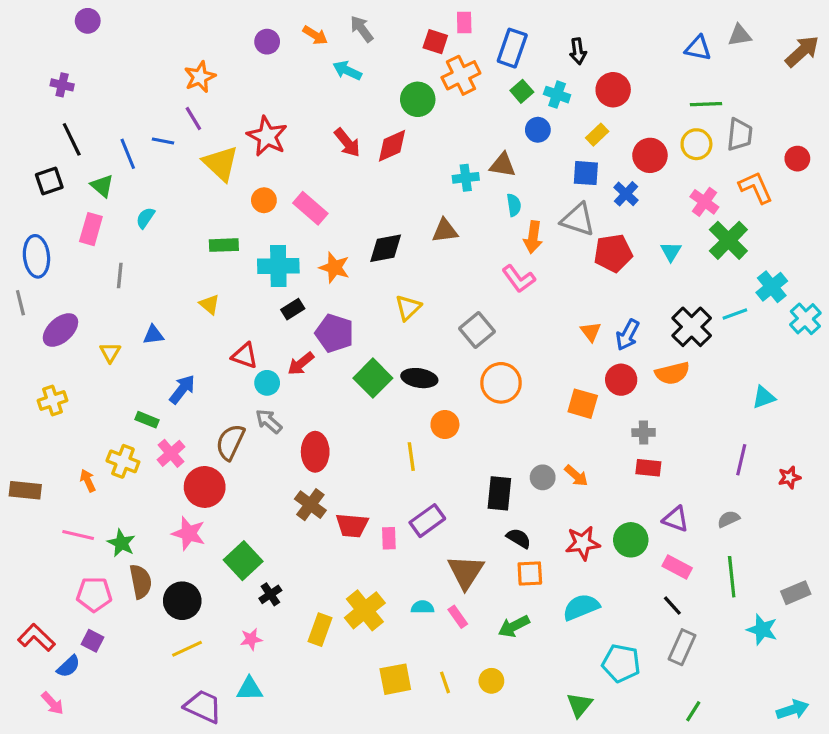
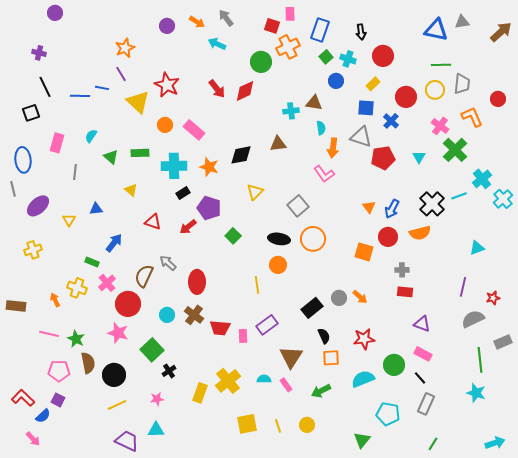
blue triangle: (698, 48) -> (436, 30), size x1.4
blue line: (128, 154) -> (80, 96), turned -66
green triangle: (102, 186) -> (111, 157), moved
green square: (373, 378) -> (233, 236), size x0.7
black ellipse: (419, 378) -> (279, 239), moved
cyan circle: (267, 383) -> (167, 315), moved
black rectangle: (499, 493) -> (312, 308), turned 45
gray semicircle: (728, 519) -> (473, 319), moved, size x1.6
black semicircle: (519, 538) -> (324, 336), turned 35
green circle: (631, 540) -> (394, 365), moved
green line: (732, 577) -> (480, 360), moved
gray rectangle: (796, 593) -> (503, 342), moved

